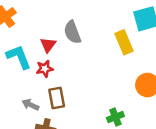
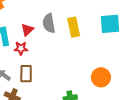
yellow rectangle: (124, 42) -> (74, 27), moved

